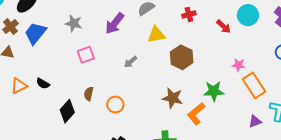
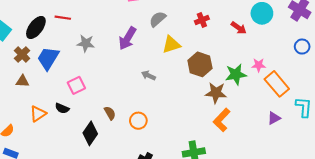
pink square: (86, 55) -> (76, 85), moved
gray arrow: (131, 62) -> (148, 75), turned 72
green star: (214, 91) -> (236, 74), moved
brown semicircle: (89, 94) -> (110, 113), turned 144
brown star: (173, 98) -> (216, 93), moved
purple triangle: (255, 121) -> (274, 118), moved

